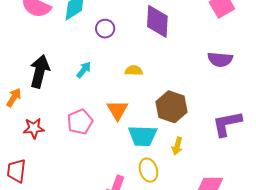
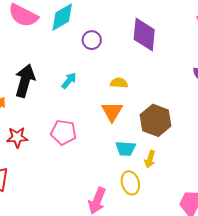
orange triangle: (117, 110) -> (112, 112), moved
pink pentagon: (80, 122) -> (64, 132), turned 30
cyan trapezoid: (143, 136) -> (126, 149), size x0.7
yellow arrow: (177, 146) -> (150, 159), moved

